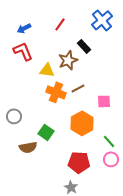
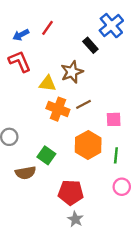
red line: (60, 24) -> (48, 28), moved
black rectangle: (84, 46) -> (90, 45), moved
green line: (109, 141) -> (116, 155), moved, turned 48
red pentagon: (79, 162) -> (71, 193), moved

